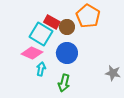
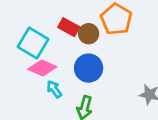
cyan square: (41, 34) -> (33, 43), moved
cyan arrow: (41, 69) -> (54, 89), turned -48

